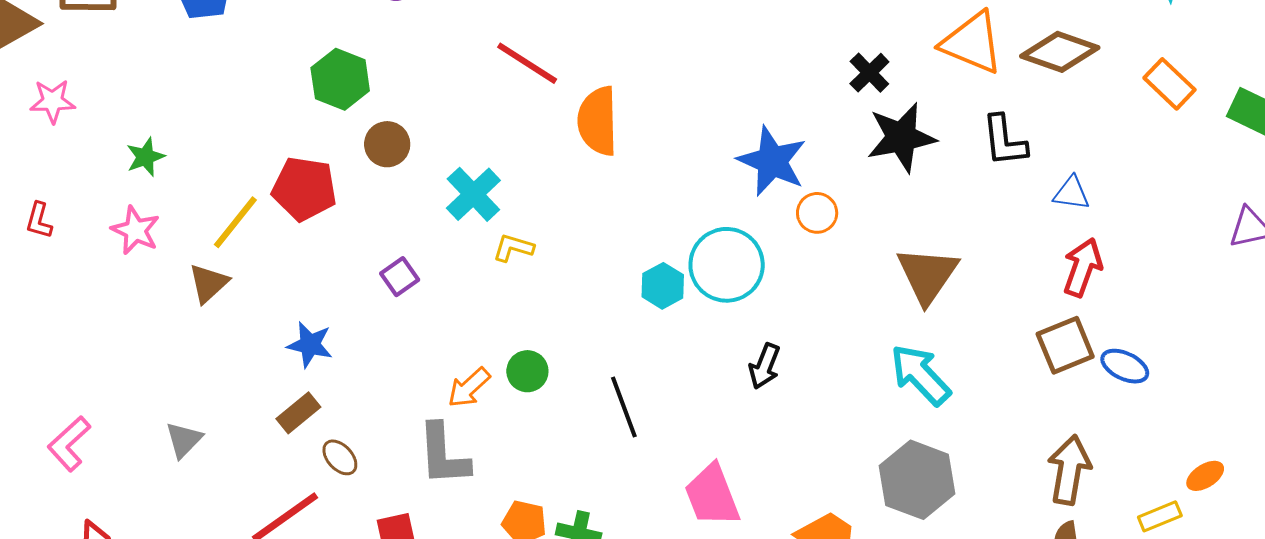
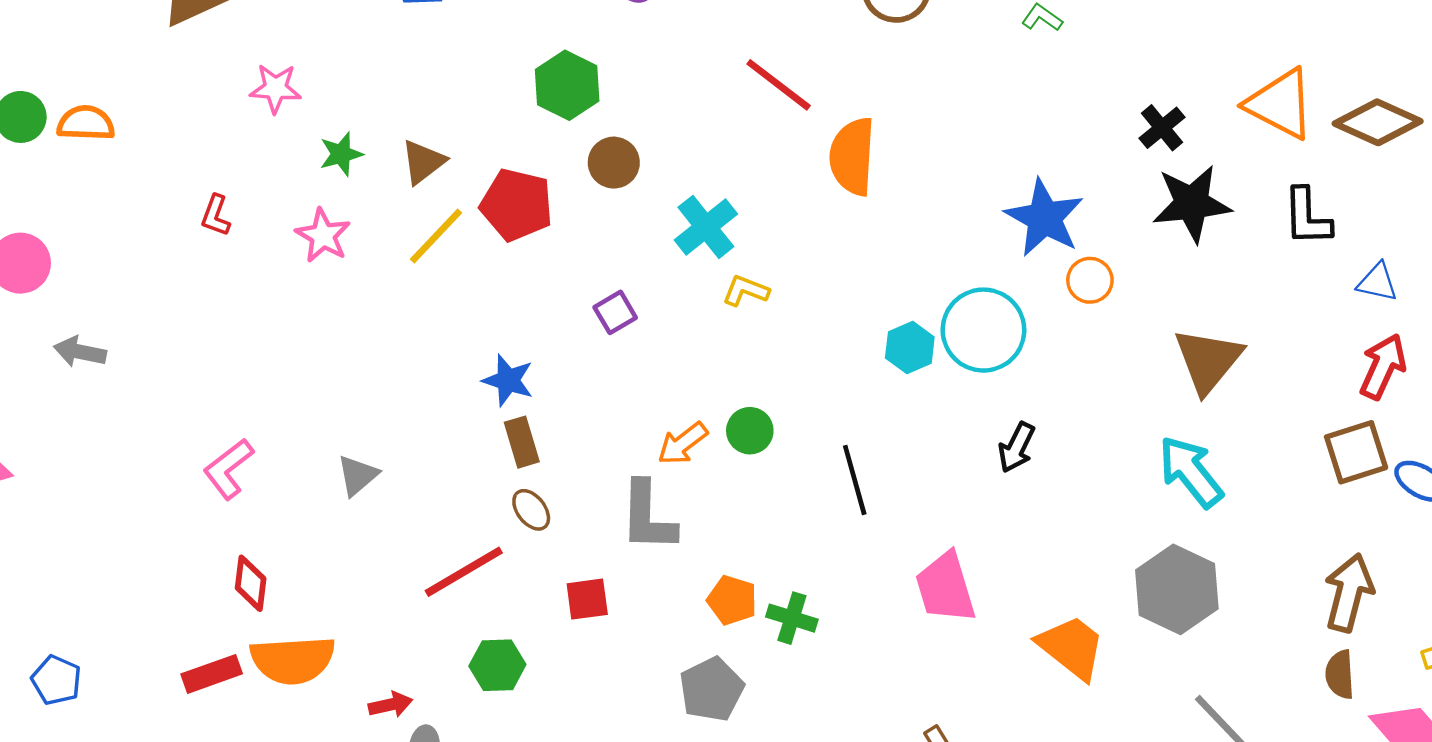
pink star: (53, 101) -> (275, 88), moved
brown triangle: (208, 283) -> (423, 162), moved
brown rectangle: (298, 413) -> (522, 442), moved, turned -72

